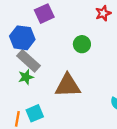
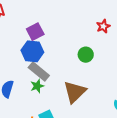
purple square: (44, 14) -> (35, 32), moved
brown triangle: (68, 86) -> (75, 92), turned -40

